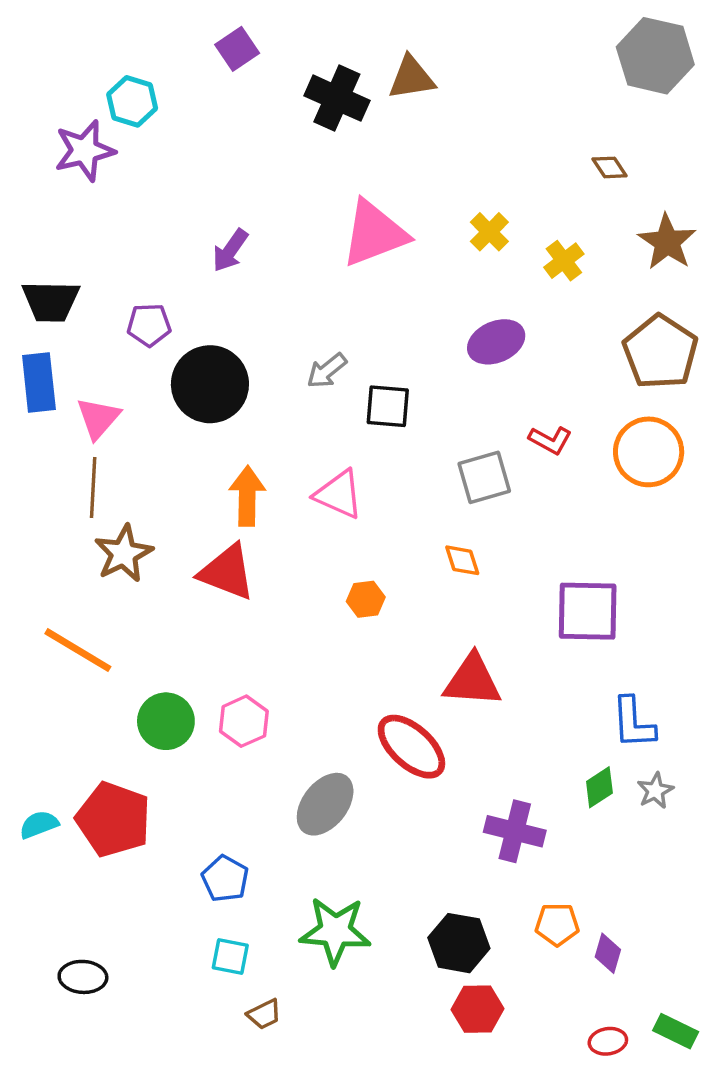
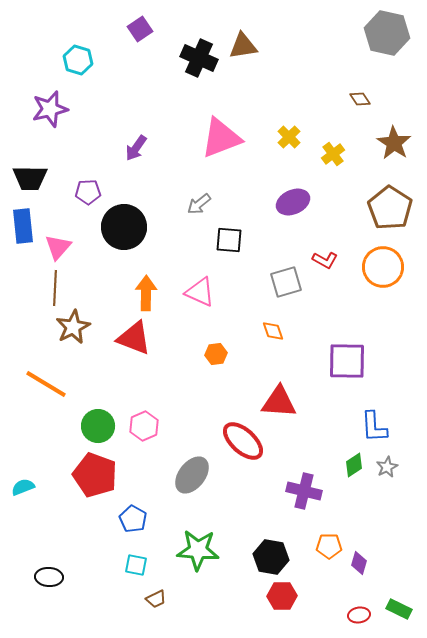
purple star: (85, 151) -> (50, 109), moved
gray arrow: (327, 371) -> (199, 204), moved
red pentagon: (113, 819) -> (95, 475), moved

